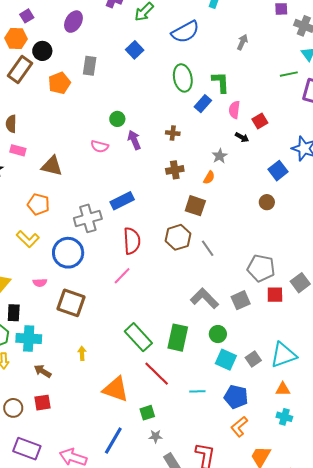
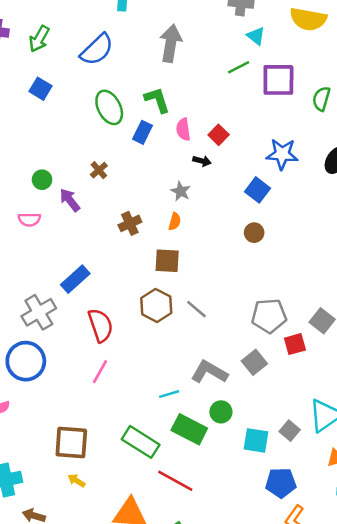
gray arrow: (242, 42) -> (171, 43), size x1.8
brown cross: (173, 133) -> (99, 170), moved, turned -32
brown square: (71, 303) -> (71, 443), moved
green circle: (218, 334) -> (221, 412), moved
green rectangle: (178, 338) -> (189, 429), turned -60
yellow arrow: (82, 353) -> (76, 481), turned -40
cyan line: (197, 391) -> (169, 394), moved

